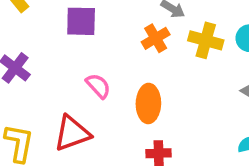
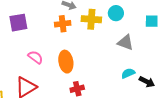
orange cross: (156, 38) -> (63, 24), turned 35

